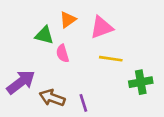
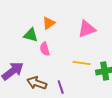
pink triangle: (102, 27) -> (87, 29), moved
yellow line: (111, 59) -> (82, 63), moved

